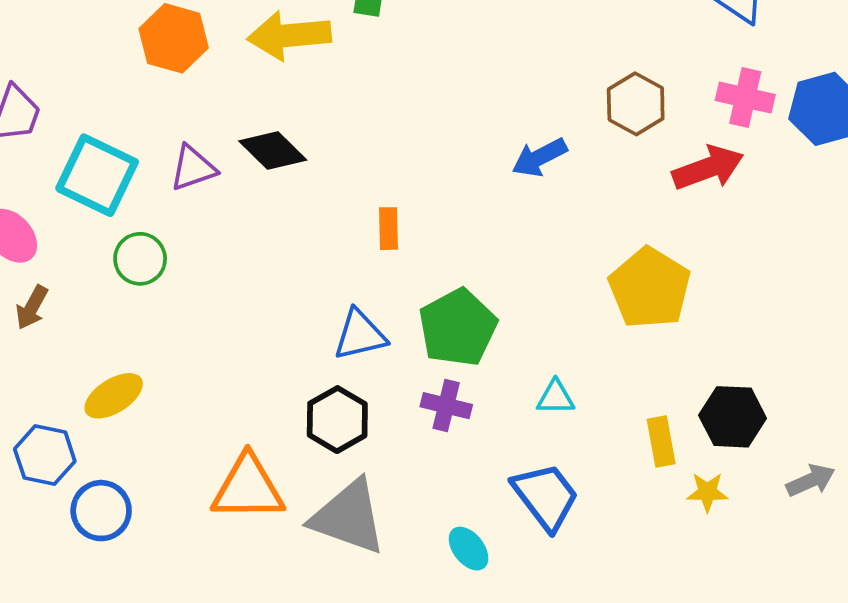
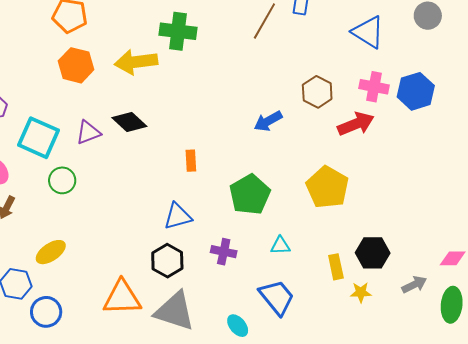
green pentagon: (458, 328) -> (250, 195), moved

